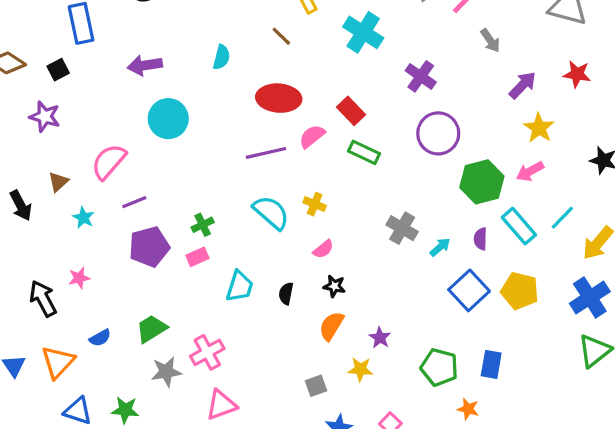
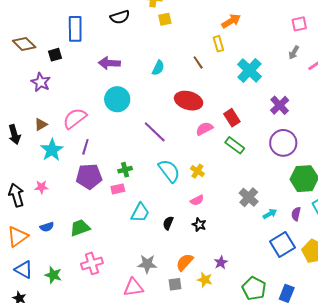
purple line: (266, 153) -> (155, 132), moved, turned 45
purple line: (134, 202) -> (85, 147), turned -63
cyan star: (83, 218) -> (52, 150), size x1.6
orange semicircle: (331, 326) -> (185, 262), moved
pink cross: (207, 352) -> (92, 263), moved
gray star: (166, 372) -> (147, 264), moved
pink triangle: (221, 405) -> (133, 287), moved

